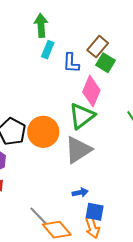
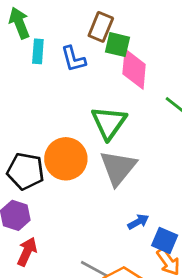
pink diamond: (91, 91) -> (134, 69), moved
blue square: (95, 212) -> (165, 240), turned 30

